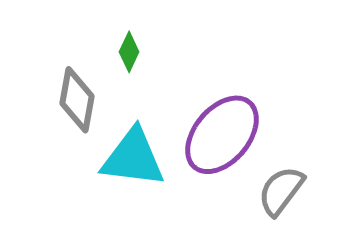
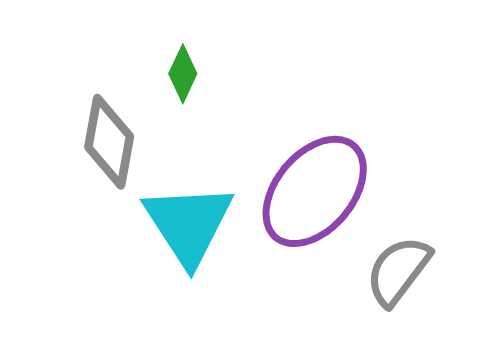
cyan triangle: (133, 158) -> (188, 224), turned 50

